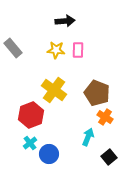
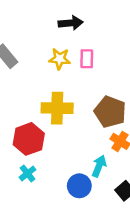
yellow cross: (54, 90) -> (57, 108), turned -35
blue circle: (49, 154) -> (79, 186), moved

